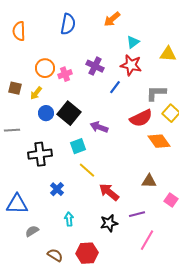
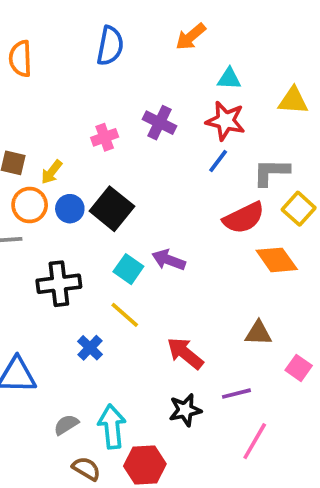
cyan triangle: (133, 42) -> (229, 79), turned 40
orange circle: (45, 68) -> (30, 205), moved
blue line: (115, 87) -> (218, 161), moved
purple arrow: (99, 127) -> (169, 260), moved
cyan square: (78, 146) -> (128, 269), turned -35
yellow line: (87, 170) -> (125, 315), moved
cyan arrow: (69, 219) -> (112, 427), moved, size x1.6
gray semicircle: (32, 231) -> (66, 425), moved

